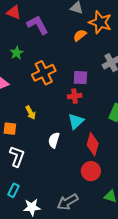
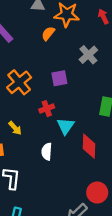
red cross: (75, 96) -> (47, 109), moved
red circle: (91, 171) -> (97, 193), moved

